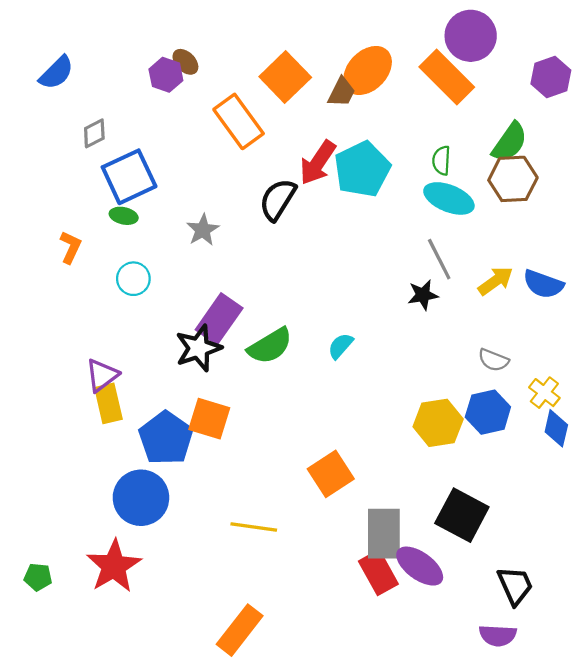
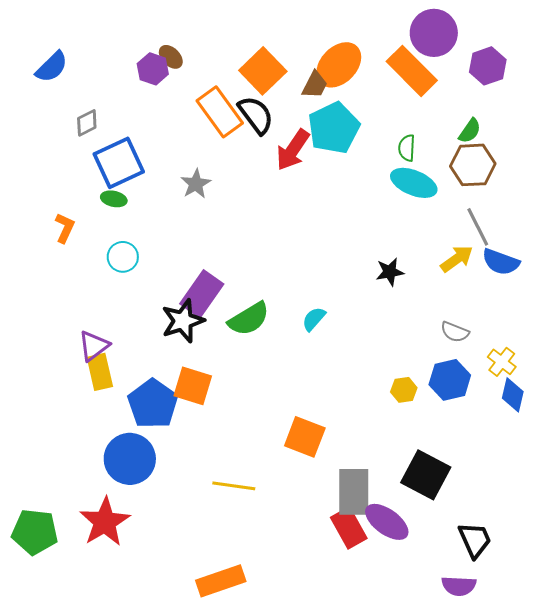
purple hexagon: (551, 77) -> (488, 66), moved
green semicircle: (510, 142) -> (470, 131), size x0.7
cyan pentagon: (362, 169) -> (334, 128), moved
black semicircle: (278, 200) -> (256, 115), moved, turned 111
gray star: (203, 230) -> (196, 184), moved
gray line: (439, 259) -> (478, 227), moved
yellow hexagon: (438, 423) -> (404, 390), size x0.6
orange square: (331, 474) -> (305, 437), turned -36
green pentagon: (38, 577) -> (35, 532), size x1.8
orange rectangle: (240, 630) -> (221, 581), turned 33

